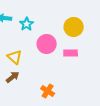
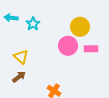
pink circle: (47, 44) -> (68, 46), moved
pink rectangle: (71, 53) -> (91, 49), moved

